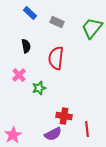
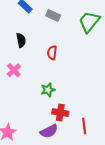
red semicircle: (56, 58) -> (52, 53), size x0.6
green star: (39, 88) -> (48, 90), moved

